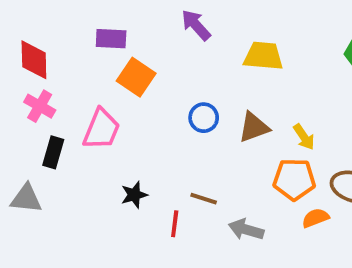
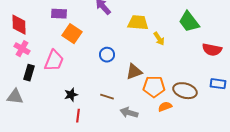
brown triangle: (254, 127) -> (134, 72), moved
yellow arrow: (304, 137) -> (159, 39), moved
red line: (175, 224) -> (78, 116), moved

